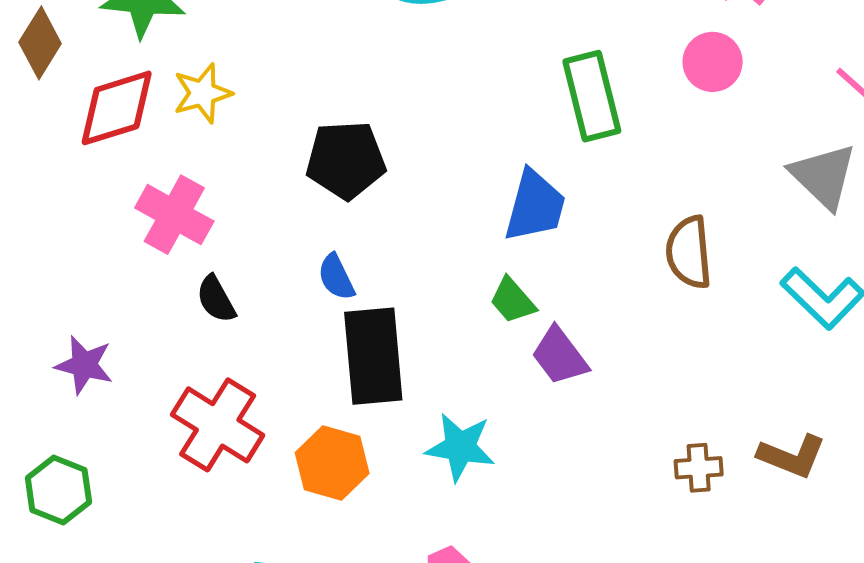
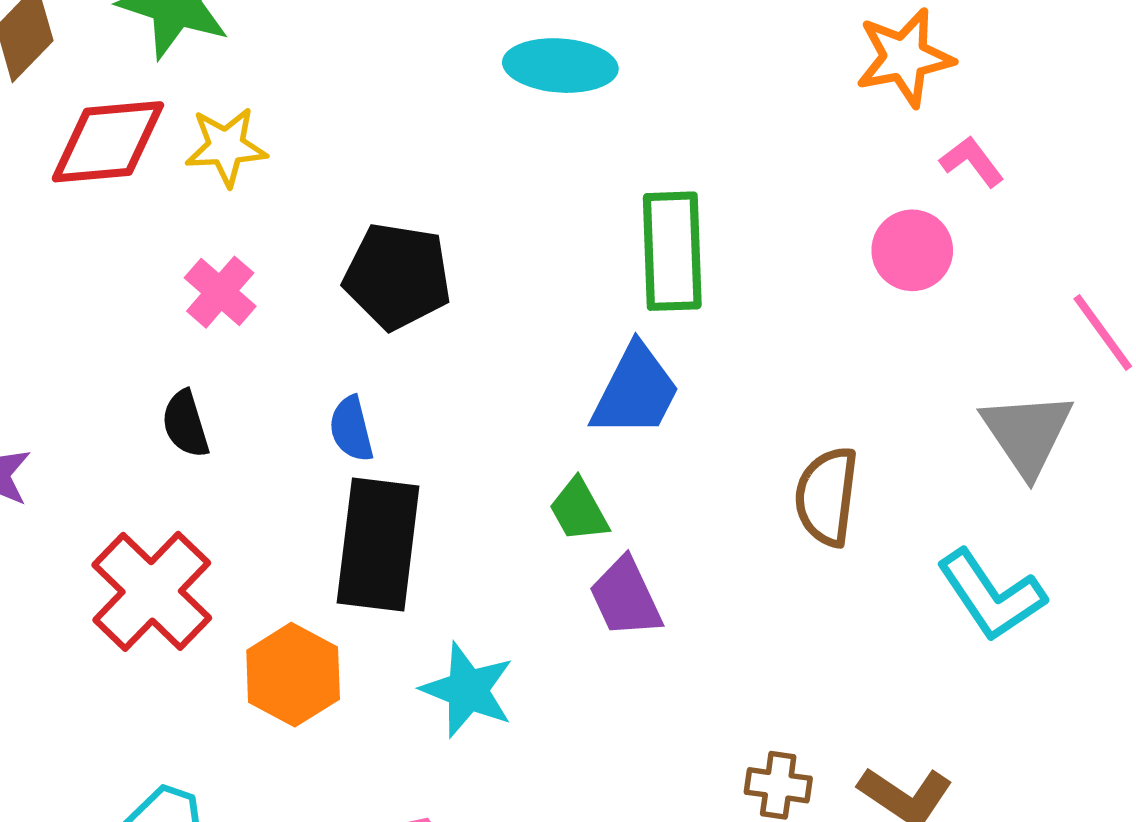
green rectangle: (592, 96) -> (672, 251), moved
pink cross: (174, 215) -> (220, 292), moved, size x0.7

